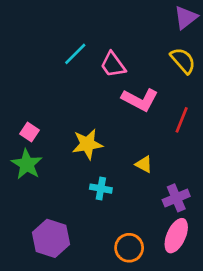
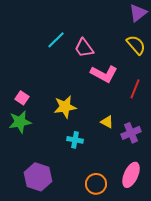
green star: (27, 164) -> (20, 122), turned 30
purple cross: (176, 198) -> (131, 133), moved

